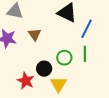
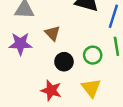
black circle: (44, 69) -> (64, 62), moved

